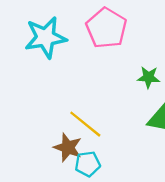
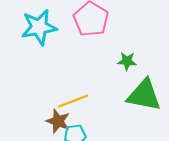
yellow line: (85, 124) -> (73, 101), turned -60

